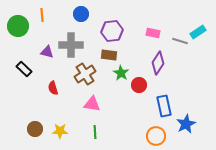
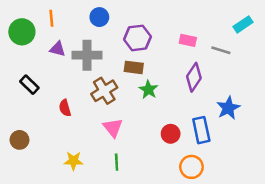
cyan rectangle: (198, 32) -> (243, 24), moved
purple triangle: (47, 52) -> (58, 49), moved
red circle: (139, 85) -> (171, 134), moved
pink triangle: (92, 104) -> (113, 128), turned 42
blue star: (186, 124) -> (228, 108), moved
brown circle: (35, 129) -> (19, 140), moved

